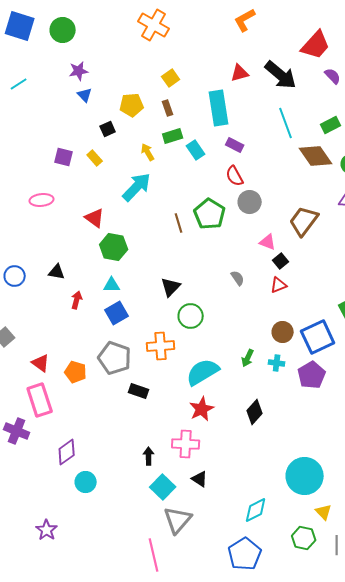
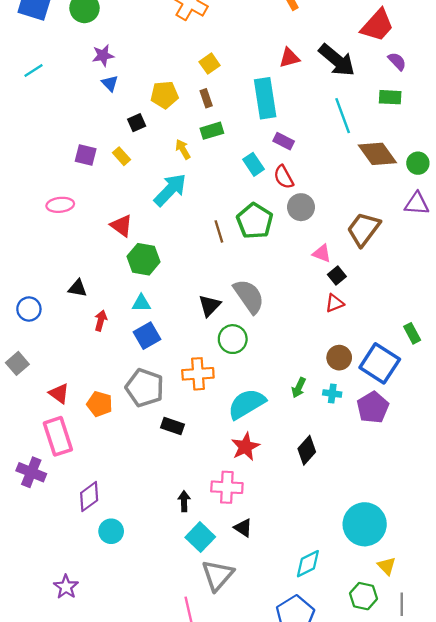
green rectangle: (331, 125) -> (390, 97), moved, turned 30
cyan rectangle: (196, 150) -> (254, 164), moved
blue circle: (15, 276) -> (29, 309), moved
gray semicircle: (238, 278) -> (249, 296), moved, size x2.0
blue square: (318, 337) -> (380, 363), turned -32

